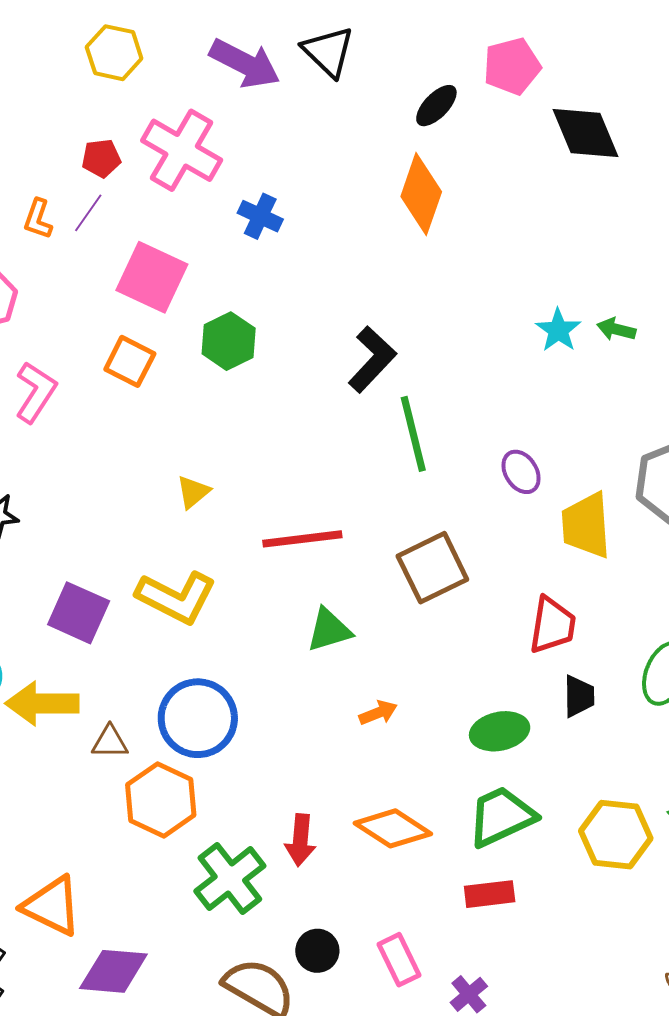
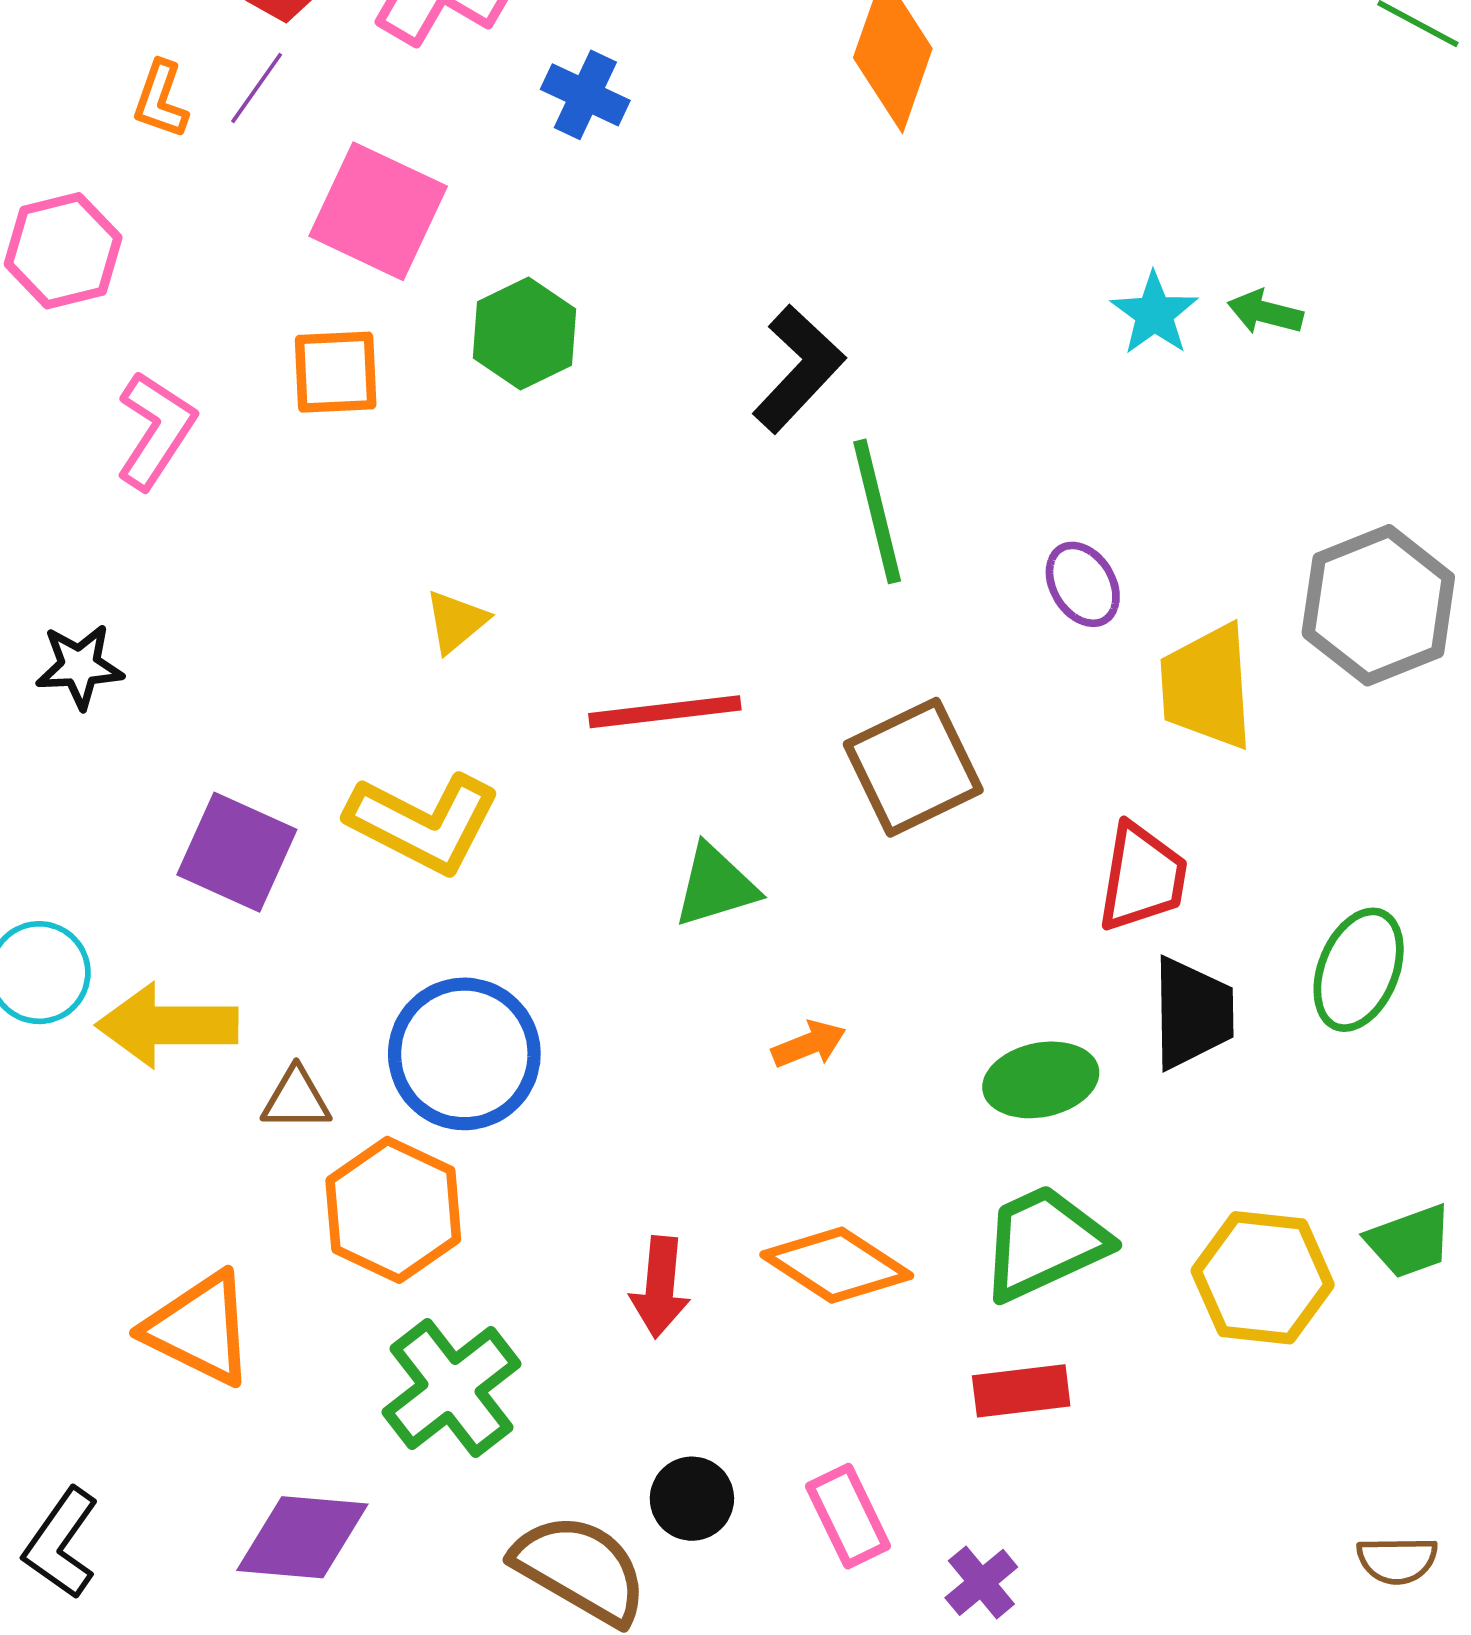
orange square: (130, 361) -> (336, 372), turned -30
black trapezoid: (579, 696) -> (1192, 1013), size x1.4
green cross: (230, 878) -> (451, 1388), moved
orange triangle: (52, 906) -> (199, 1329), moved

